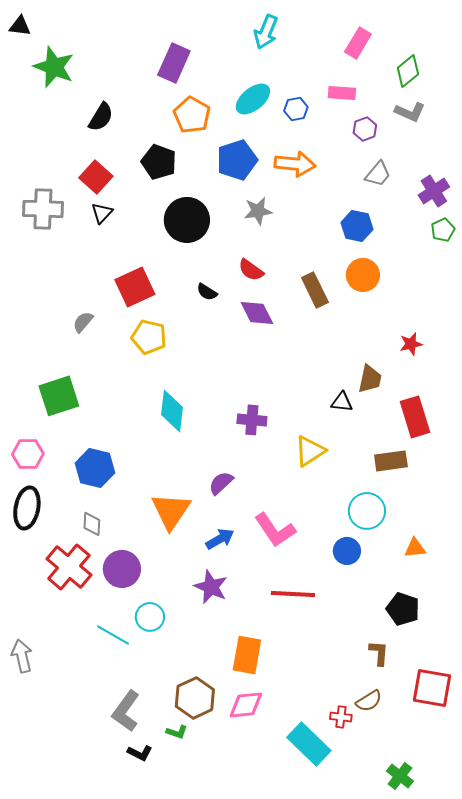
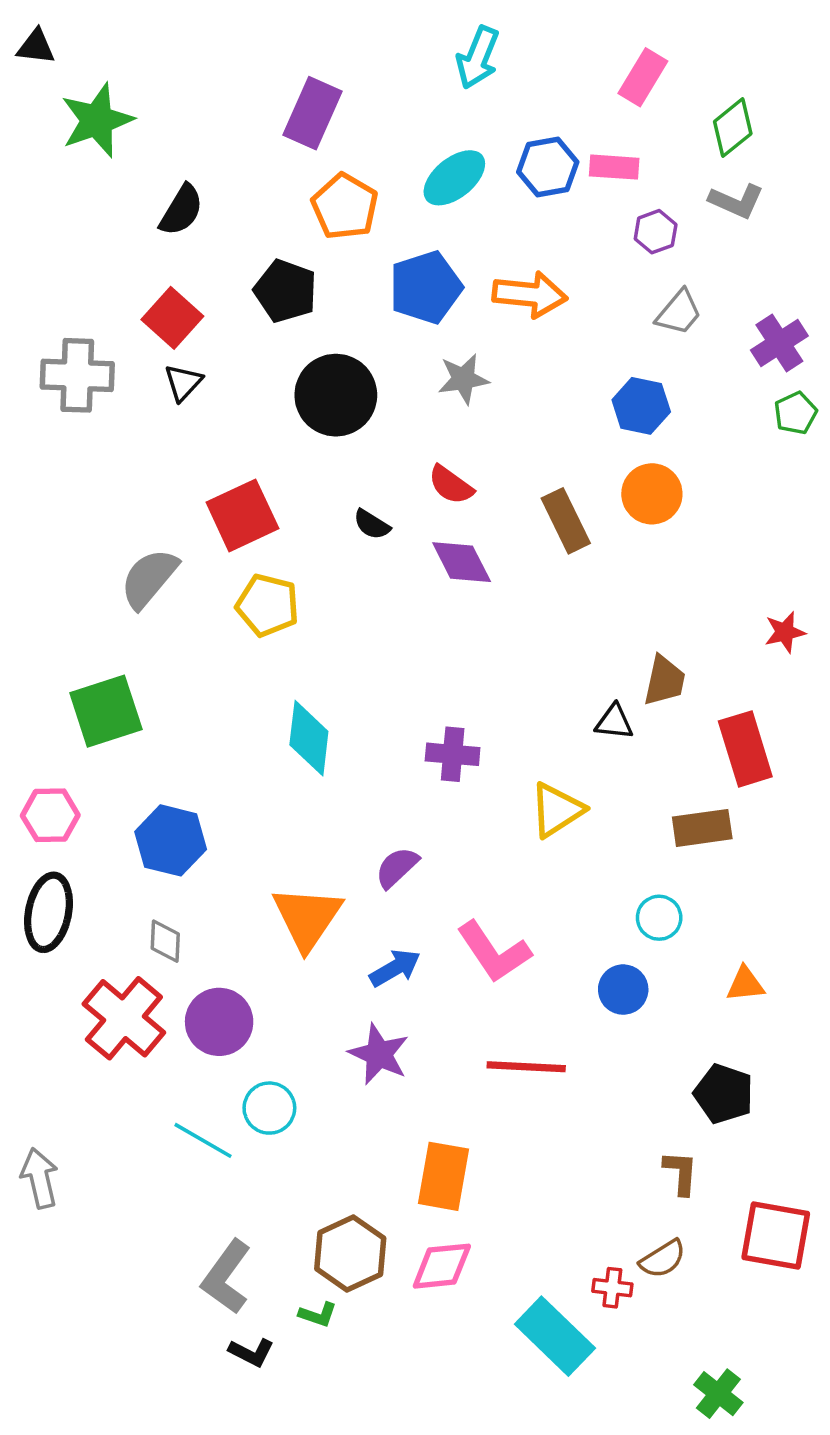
green star: (54, 67) -> (97, 120), turned 30
blue hexagon: (296, 109) -> (548, 167), moved, size x1.4
gray semicircle: (83, 322) -> (149, 578), size x1.6
red star: (411, 344) -> (785, 632), moved
cyan circle: (367, 511) -> (659, 918), size x0.7

